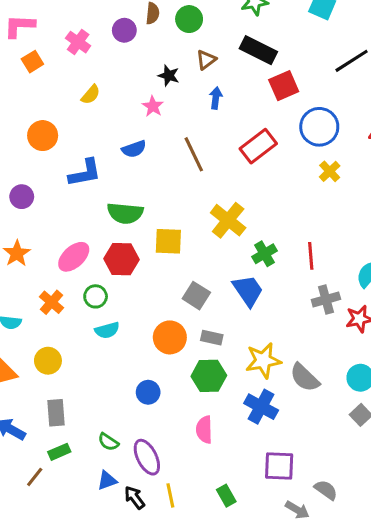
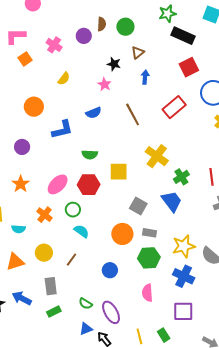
black rectangle: (258, 50) -> (183, 36), moved
green semicircle: (125, 213) -> (90, 155), size x0.7
cyan semicircle: (107, 330) -> (81, 231), turned -126
purple square: (279, 466) -> (183, 311), moved
brown line: (35, 477) -> (72, 260), moved
yellow line: (170, 495) -> (139, 336), moved

